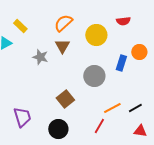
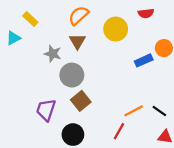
blue rectangle: (121, 63) -> (144, 60), turned 49
gray circle: (94, 76) -> (72, 75), moved
black line: (135, 108) -> (159, 111), turned 64
purple trapezoid: (22, 117) -> (46, 110), moved, turned -145

